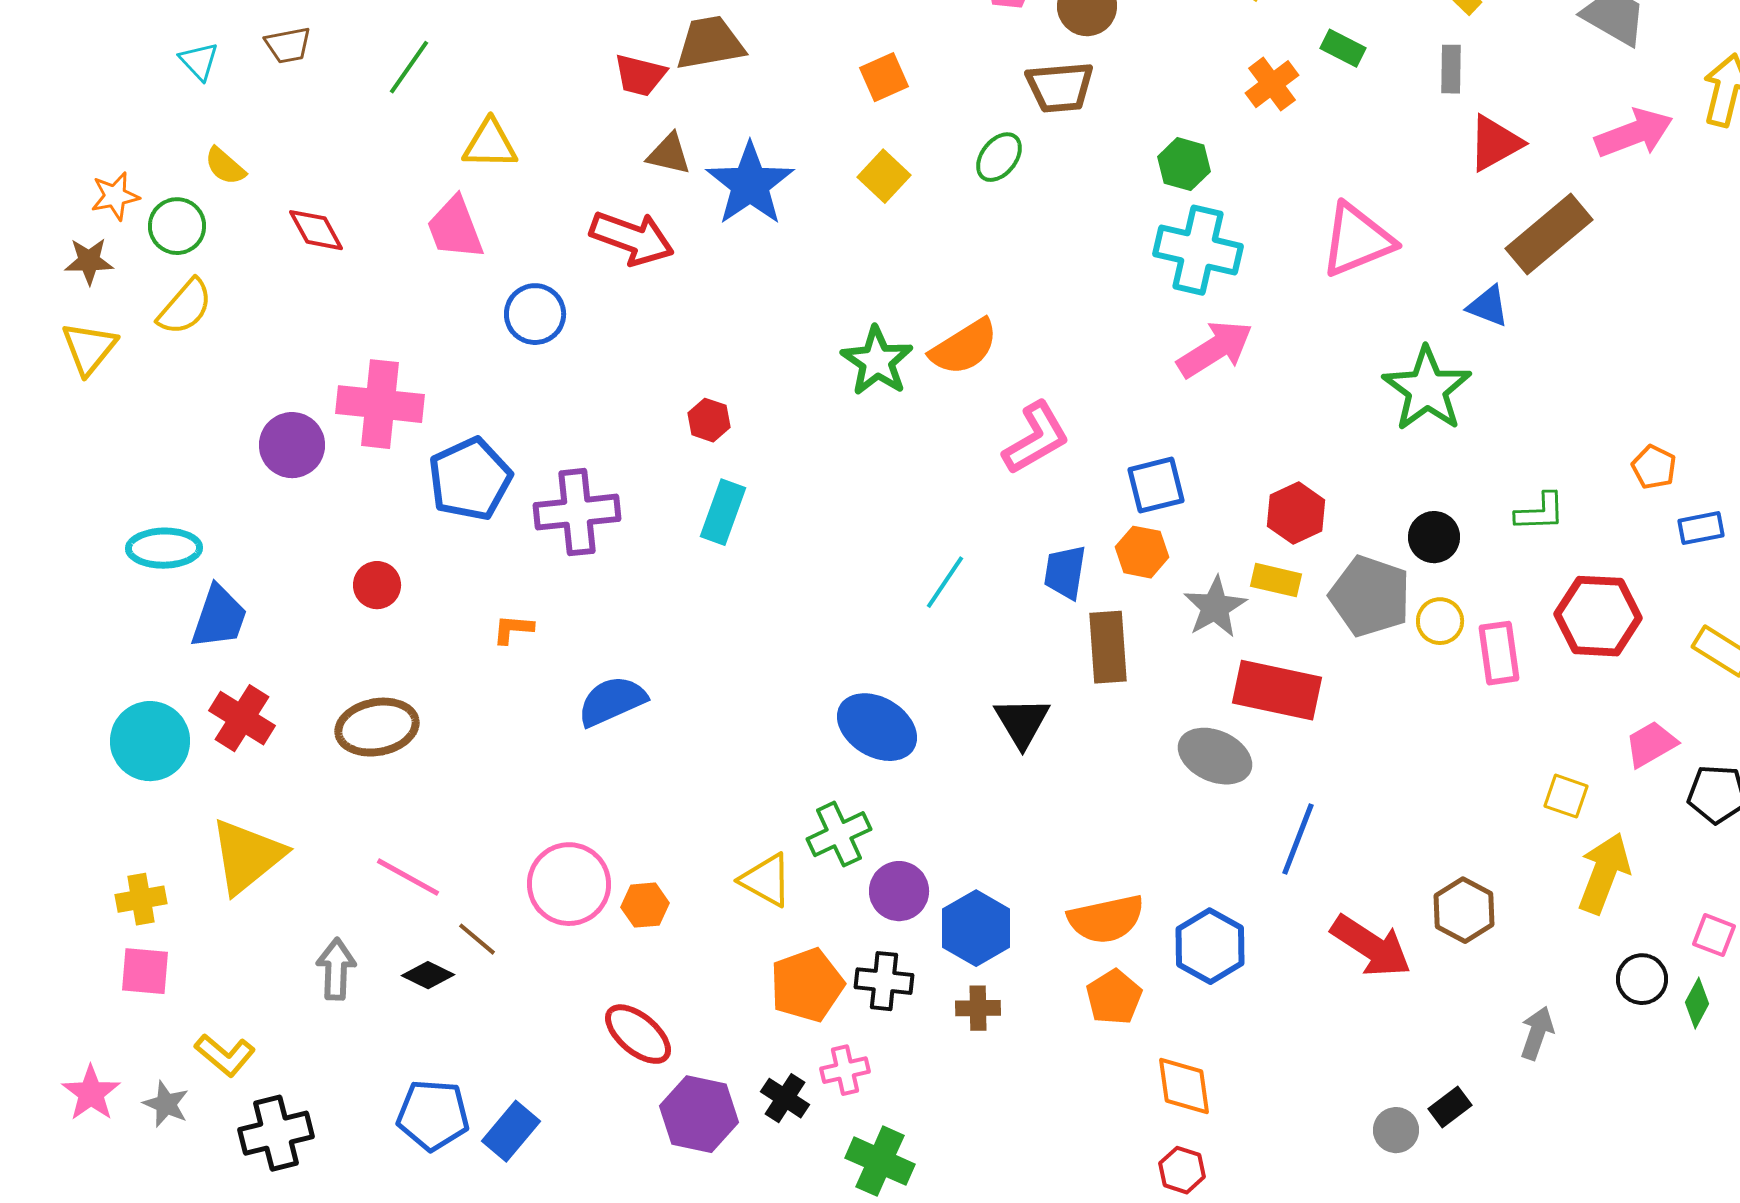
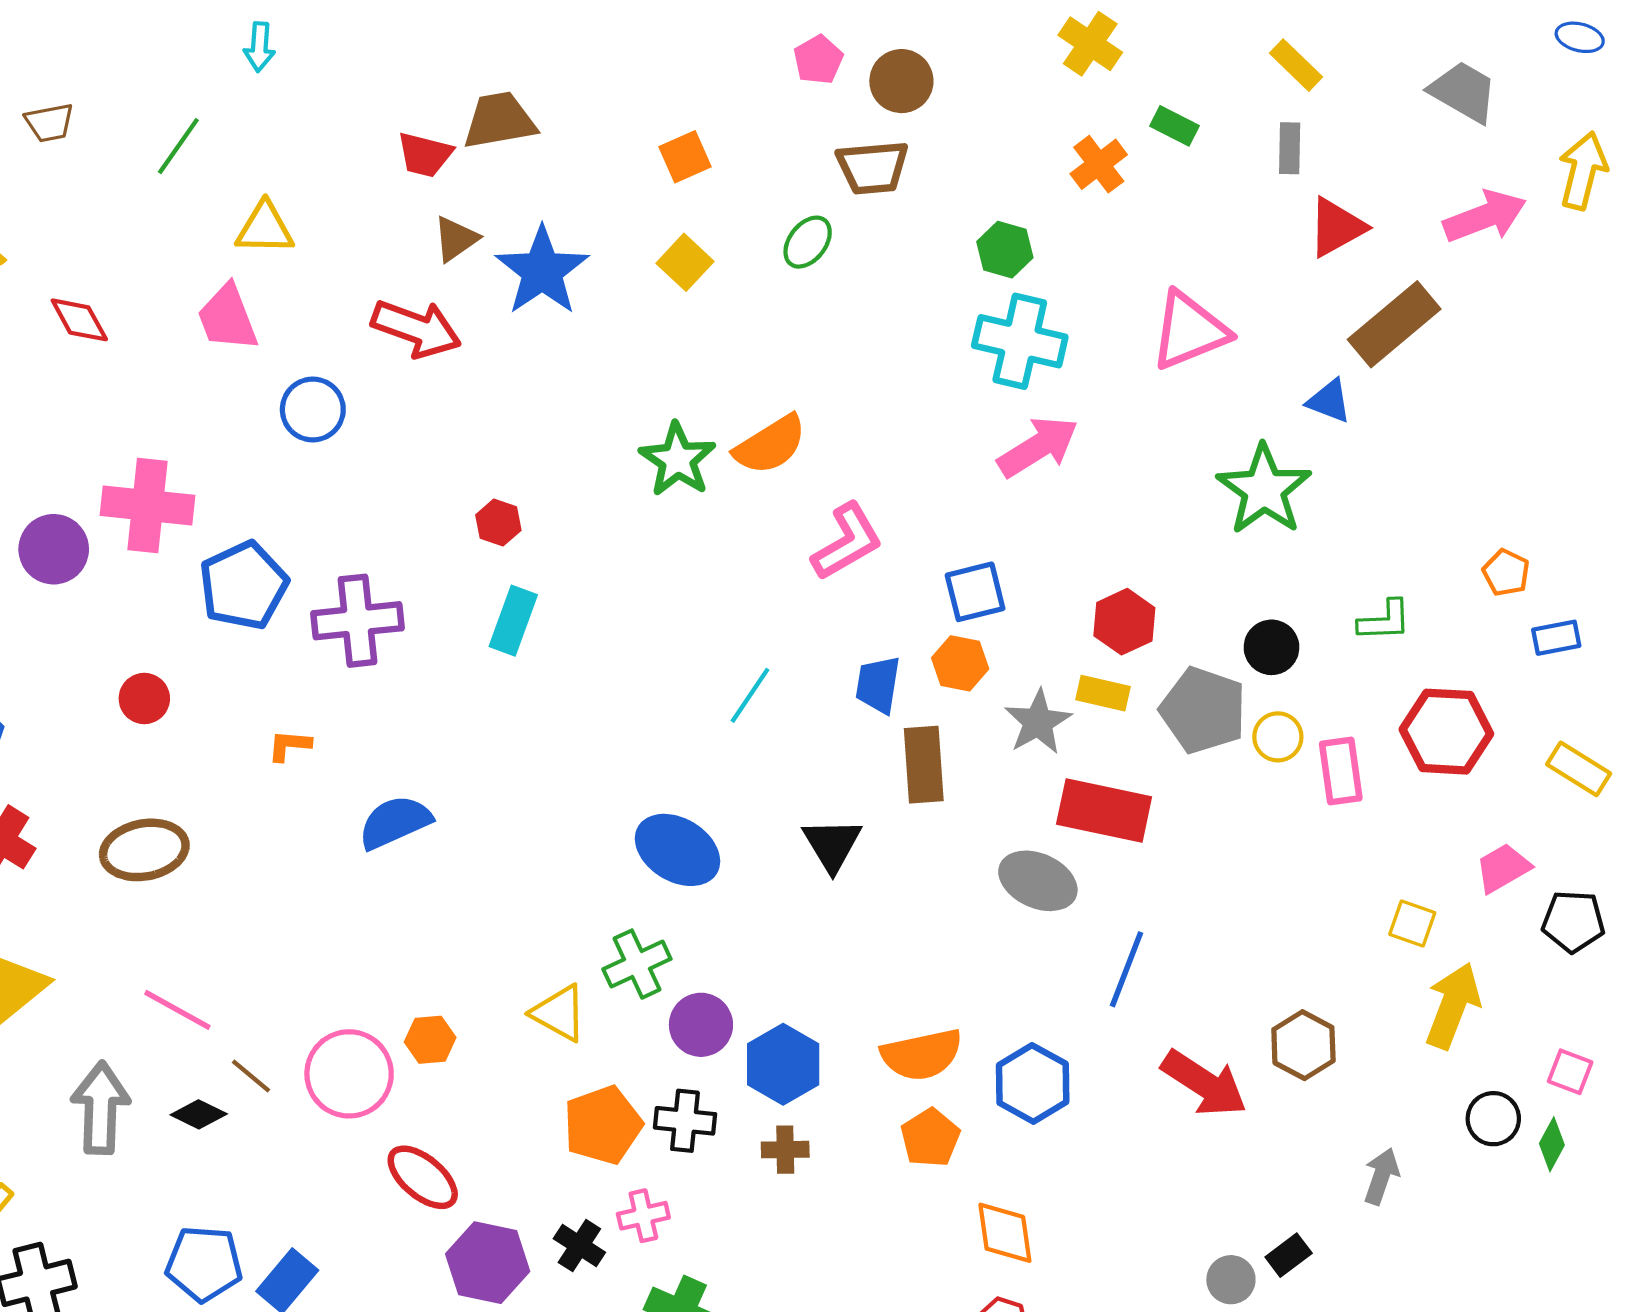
brown triangle: (669, 154) -> (456, 239), turned -48
pink circle: (569, 884) -> (349, 1074), moved
gray arrow: (336, 969) -> (101, 1108), size x1.4

